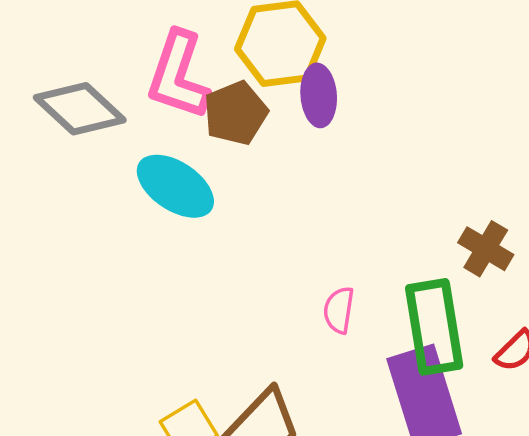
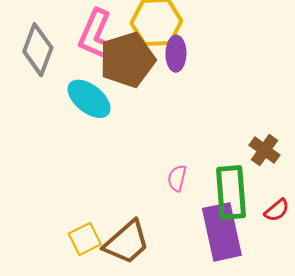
gray diamond: (80, 109) -> (38, 50), turned 63
brown pentagon: (236, 113) -> (127, 60), size x1.5

